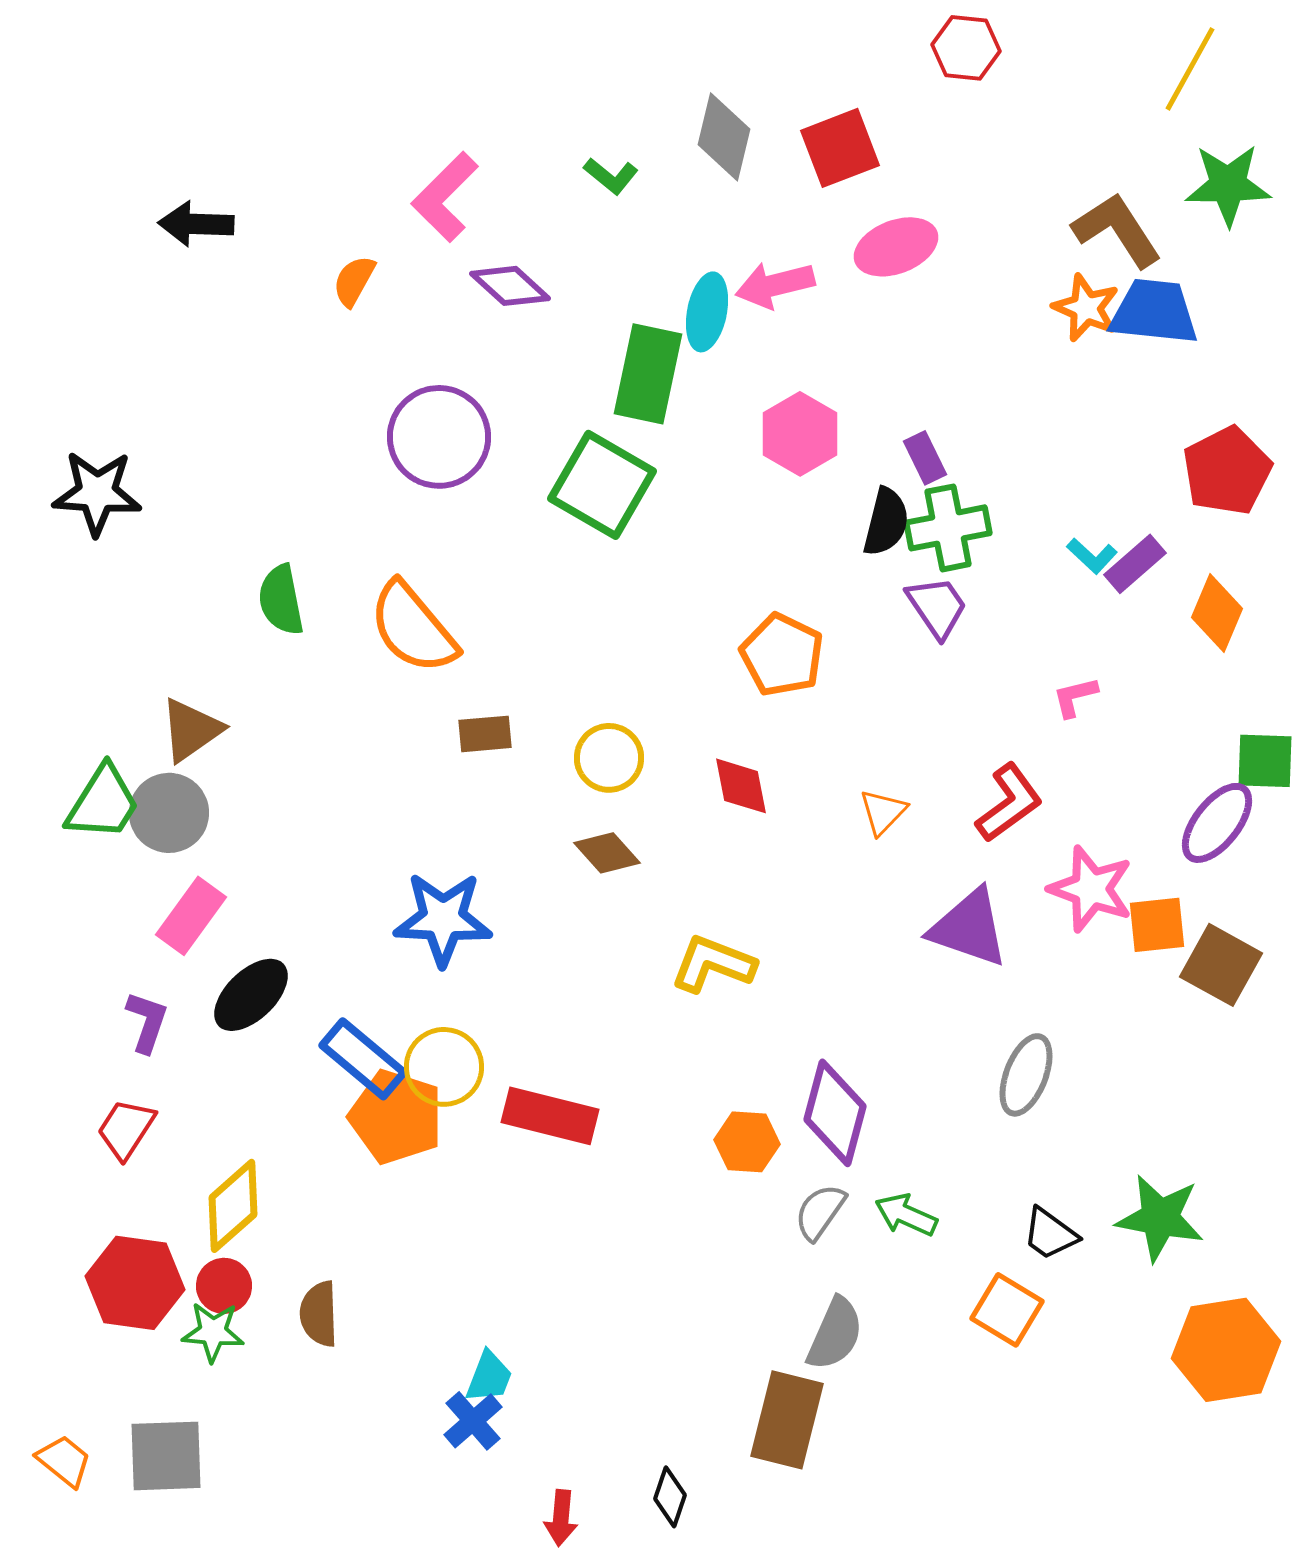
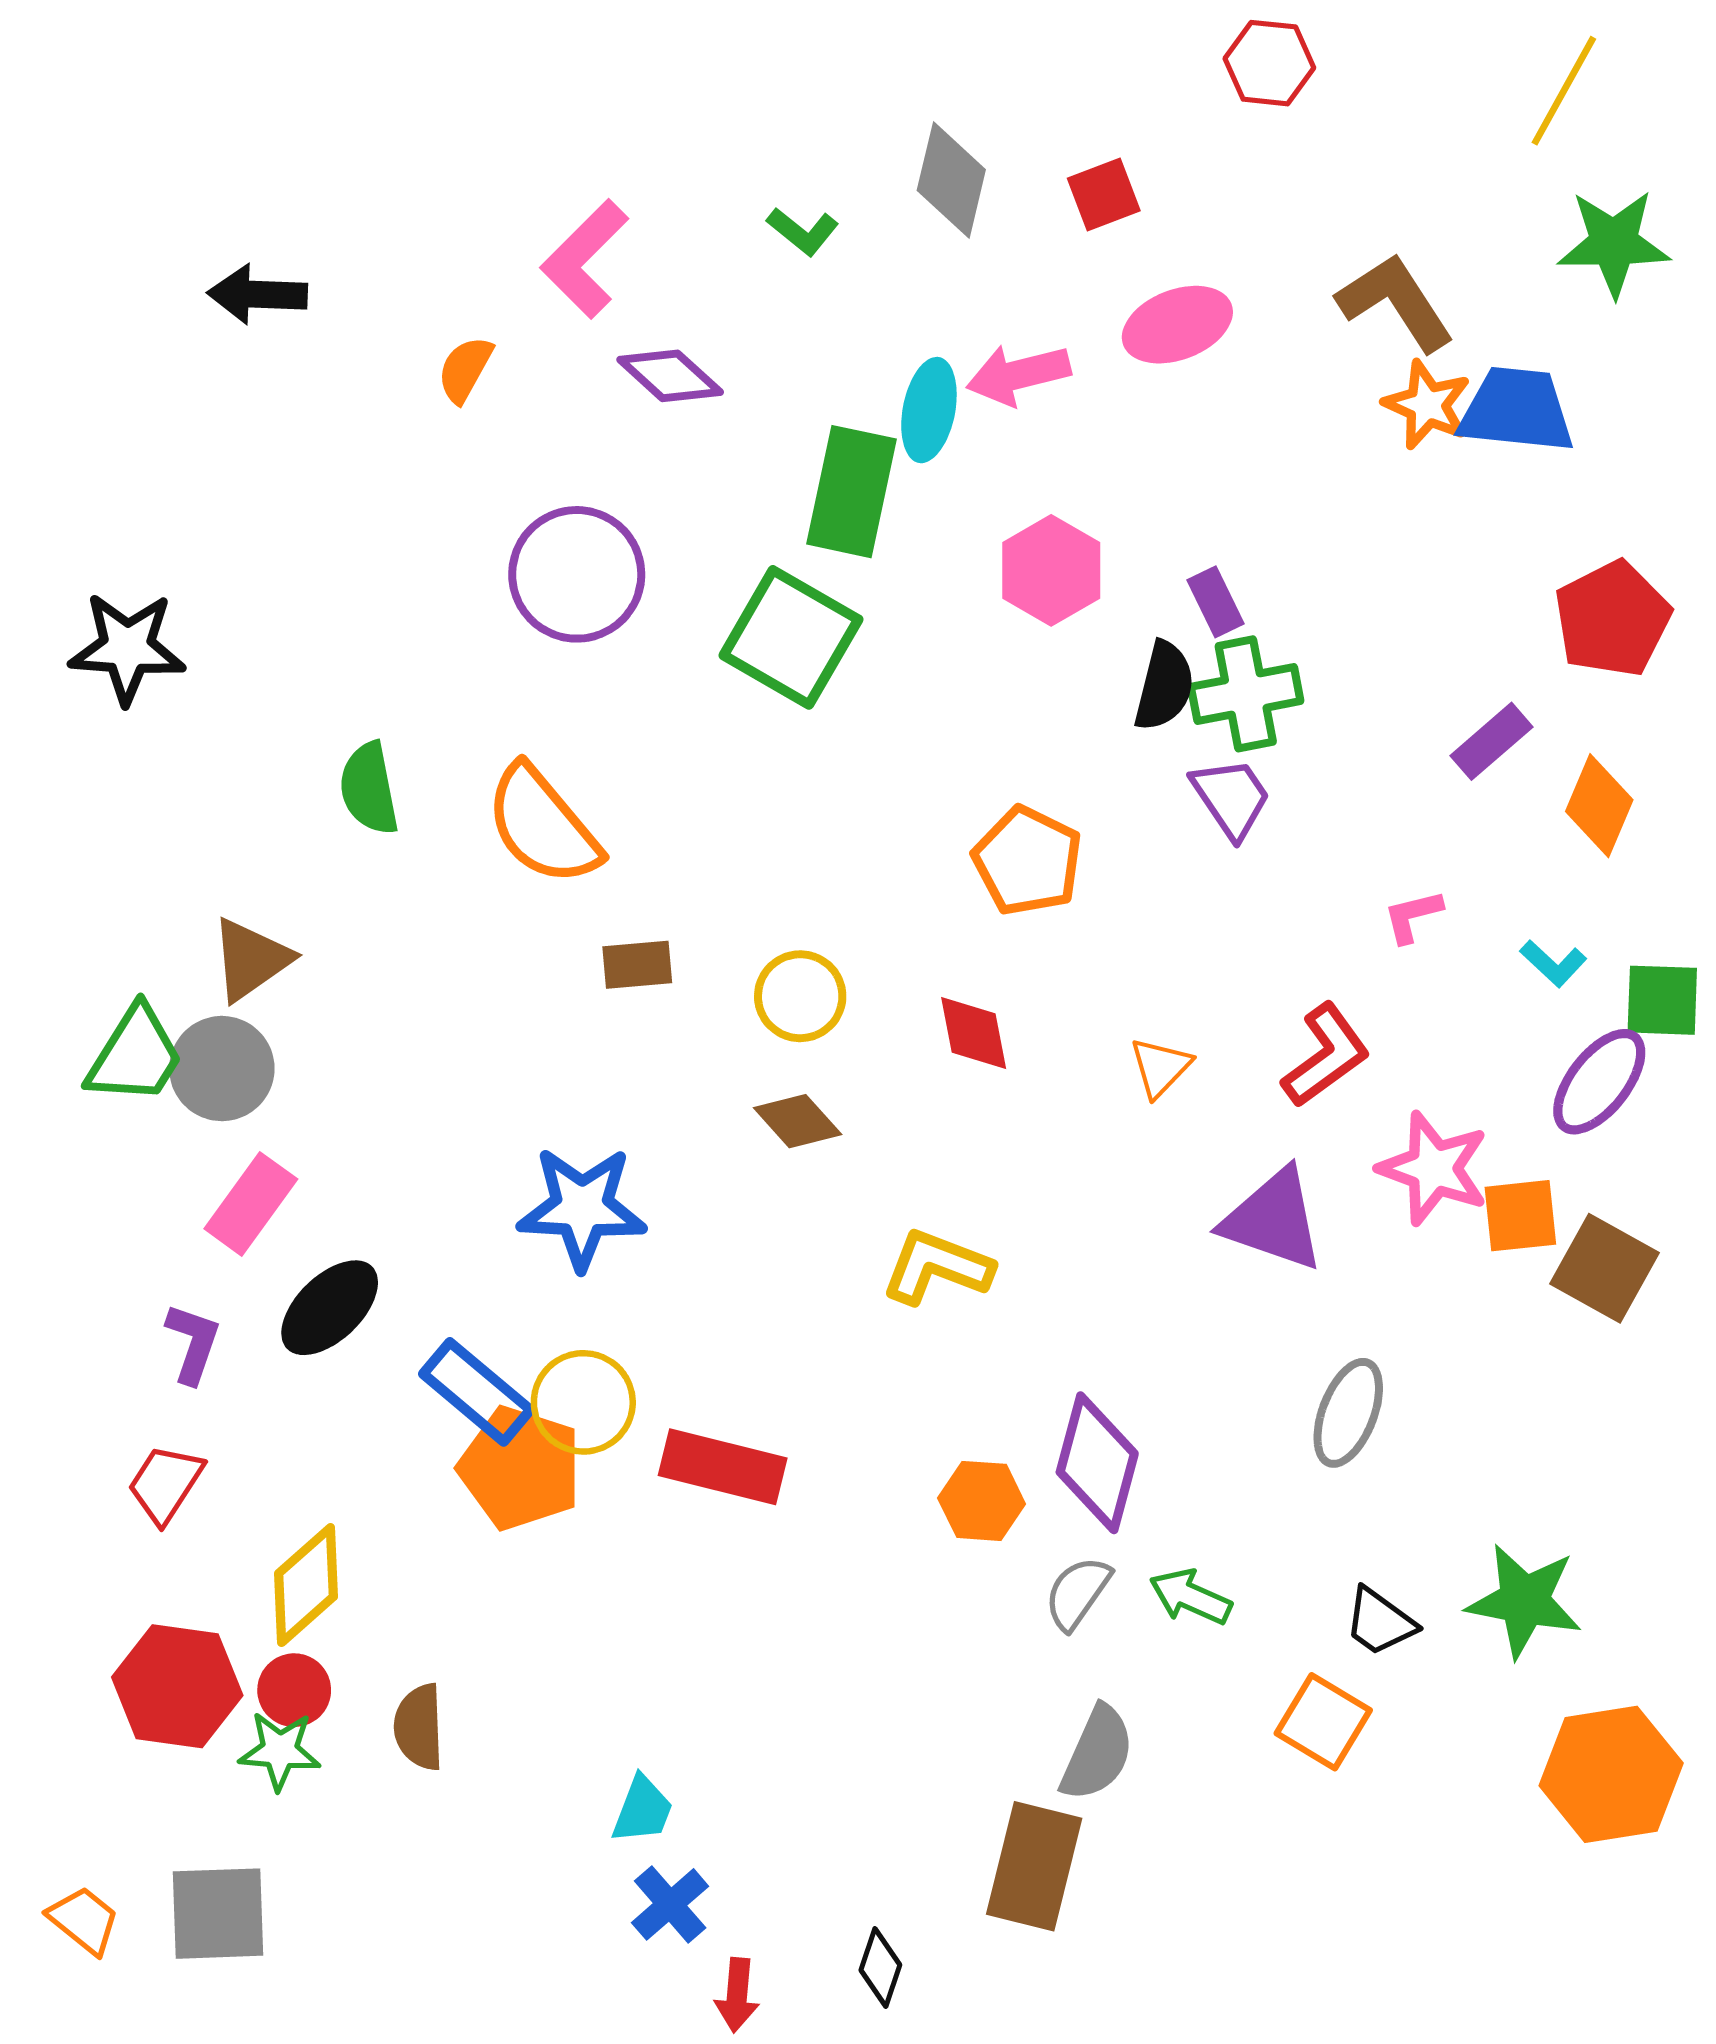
red square: (840, 148) -> (1104, 195), size x0.7
brown L-shape: (1117, 230) -> (1396, 302), moved
cyan L-shape: (1092, 556) -> (1553, 963), moved
blue cross: (473, 1421) -> (670, 1904), moved

